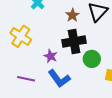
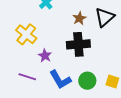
purple star: (51, 56) -> (45, 56), moved
green circle: (92, 59) -> (87, 81), moved

